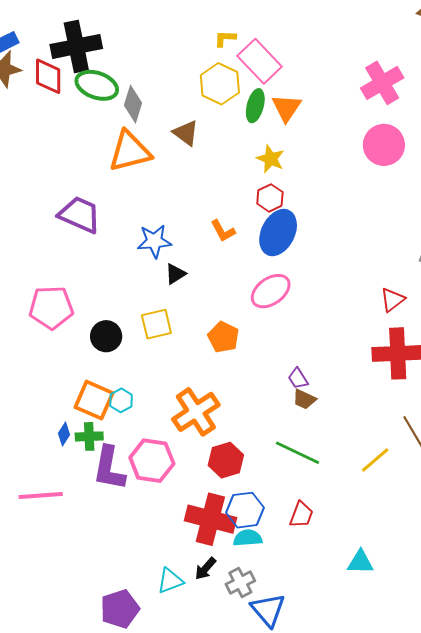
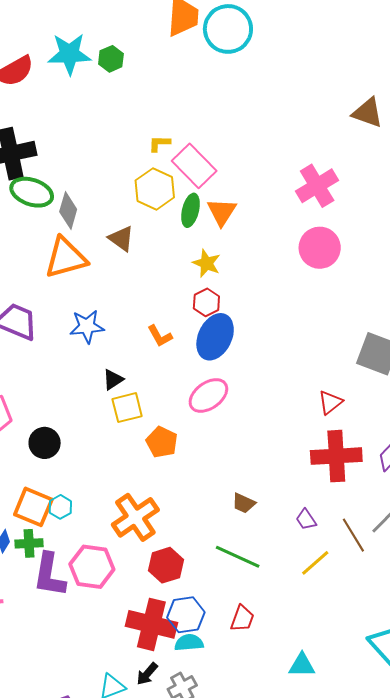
blue star: (154, 241) -> (87, 326), moved
yellow square: (156, 324) -> (127, 408), moved
purple trapezoid: (298, 379) -> (306, 520), moved

